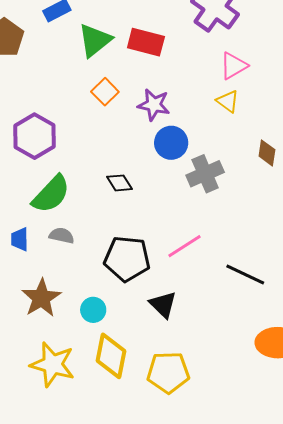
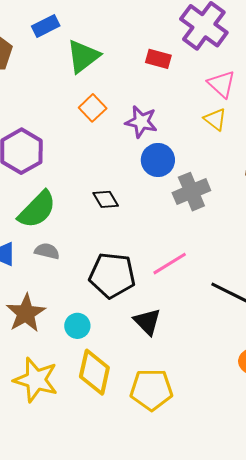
red rectangle: (146, 42) -> (158, 59), moved, size x0.7
pink triangle: (234, 66) -> (222, 84), turned -48

